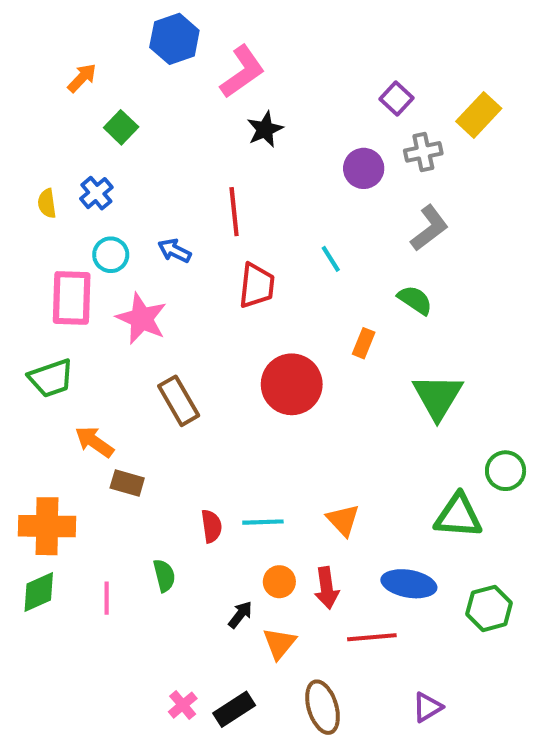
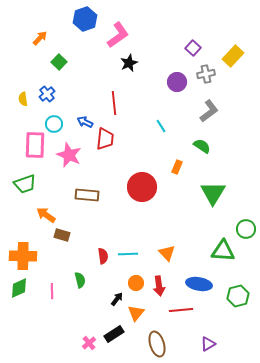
red trapezoid: (257, 286) -> (105, 139), moved
brown rectangle: (179, 401) -> (87, 195), turned -55
black rectangle: (234, 709) -> (114, 334), moved

